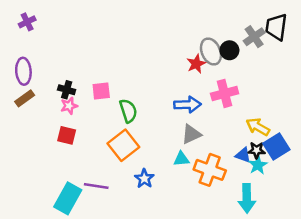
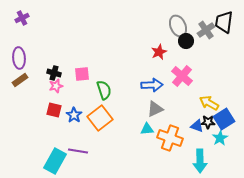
gray ellipse: (211, 52) -> (178, 26), moved
pink cross: (225, 93) -> (182, 76), turned -35
cyan star: (258, 165) -> (220, 138), moved
blue star: (144, 179) -> (74, 115), moved

